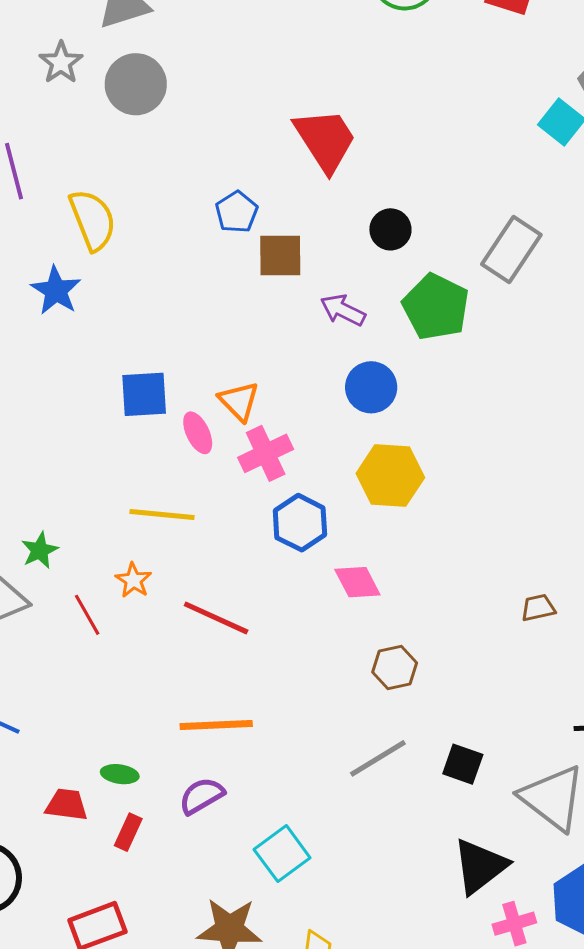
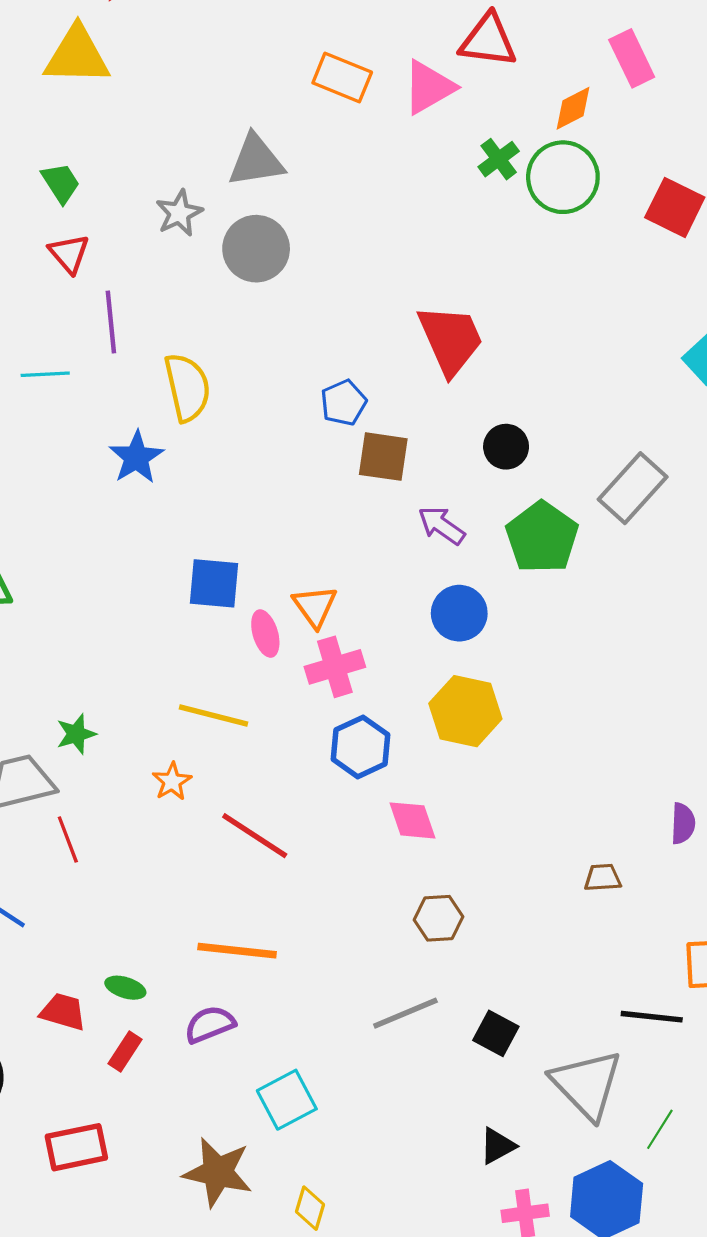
red line: (87, 615) -> (68, 840), moved
black triangle: (480, 866) -> (497, 1146), size x0.6

